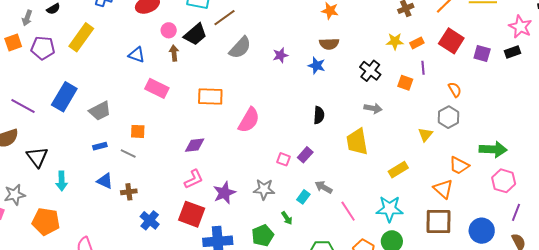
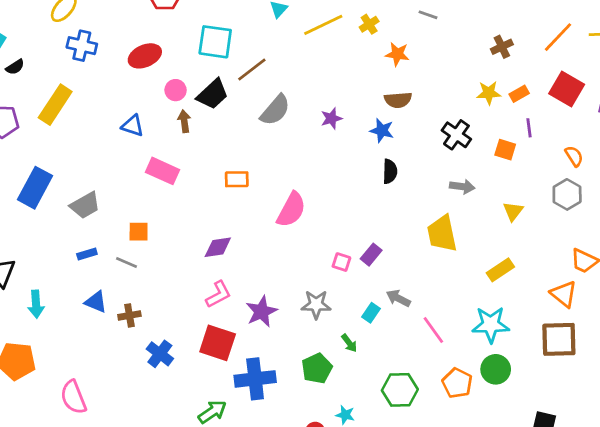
orange rectangle: (210, 97) -> (237, 179), size x0.7
black semicircle: (319, 115) -> (390, 171), moved
yellow triangle: (425, 134) -> (513, 211), moved

